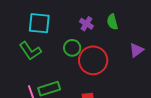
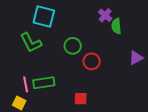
purple cross: (86, 24) -> (105, 15), moved
red circle: (93, 60) -> (92, 61), size x0.6

